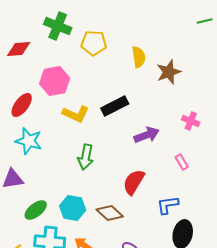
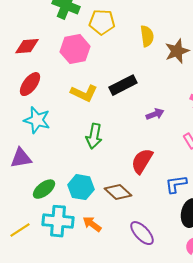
red diamond: (19, 49) -> (27, 46), moved
pink hexagon: (55, 81) -> (75, 49), moved
purple arrow: (147, 135) -> (155, 114), size x0.7

